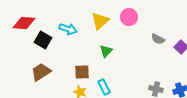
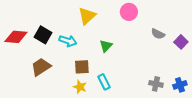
yellow triangle: (100, 21) -> (87, 16), moved
red diamond: (24, 23) -> (16, 37), moved
cyan arrow: (68, 29) -> (68, 41), moved

